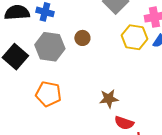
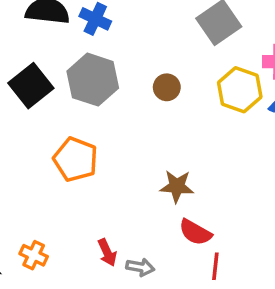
brown circle: (82, 38) -> (167, 87), moved

